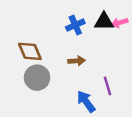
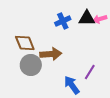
brown arrow: (76, 61) -> (51, 54), moved, size x1.5
purple line: (108, 86) -> (90, 72), turned 49

